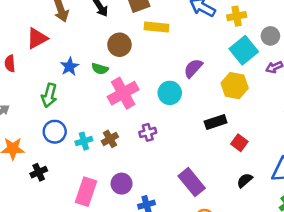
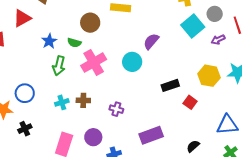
yellow hexagon: (235, 86) -> (209, 76), moved
green arrow: (49, 95) -> (59, 66), moved
blue circle: (55, 132) -> (25, 93), moved
purple cross: (148, 132) -> (116, 109), moved, turned 32
brown cross: (110, 139) -> (83, 100), turned 32
black semicircle: (245, 180) -> (193, 146), moved
purple rectangle: (192, 182) -> (151, 135), turned -70

